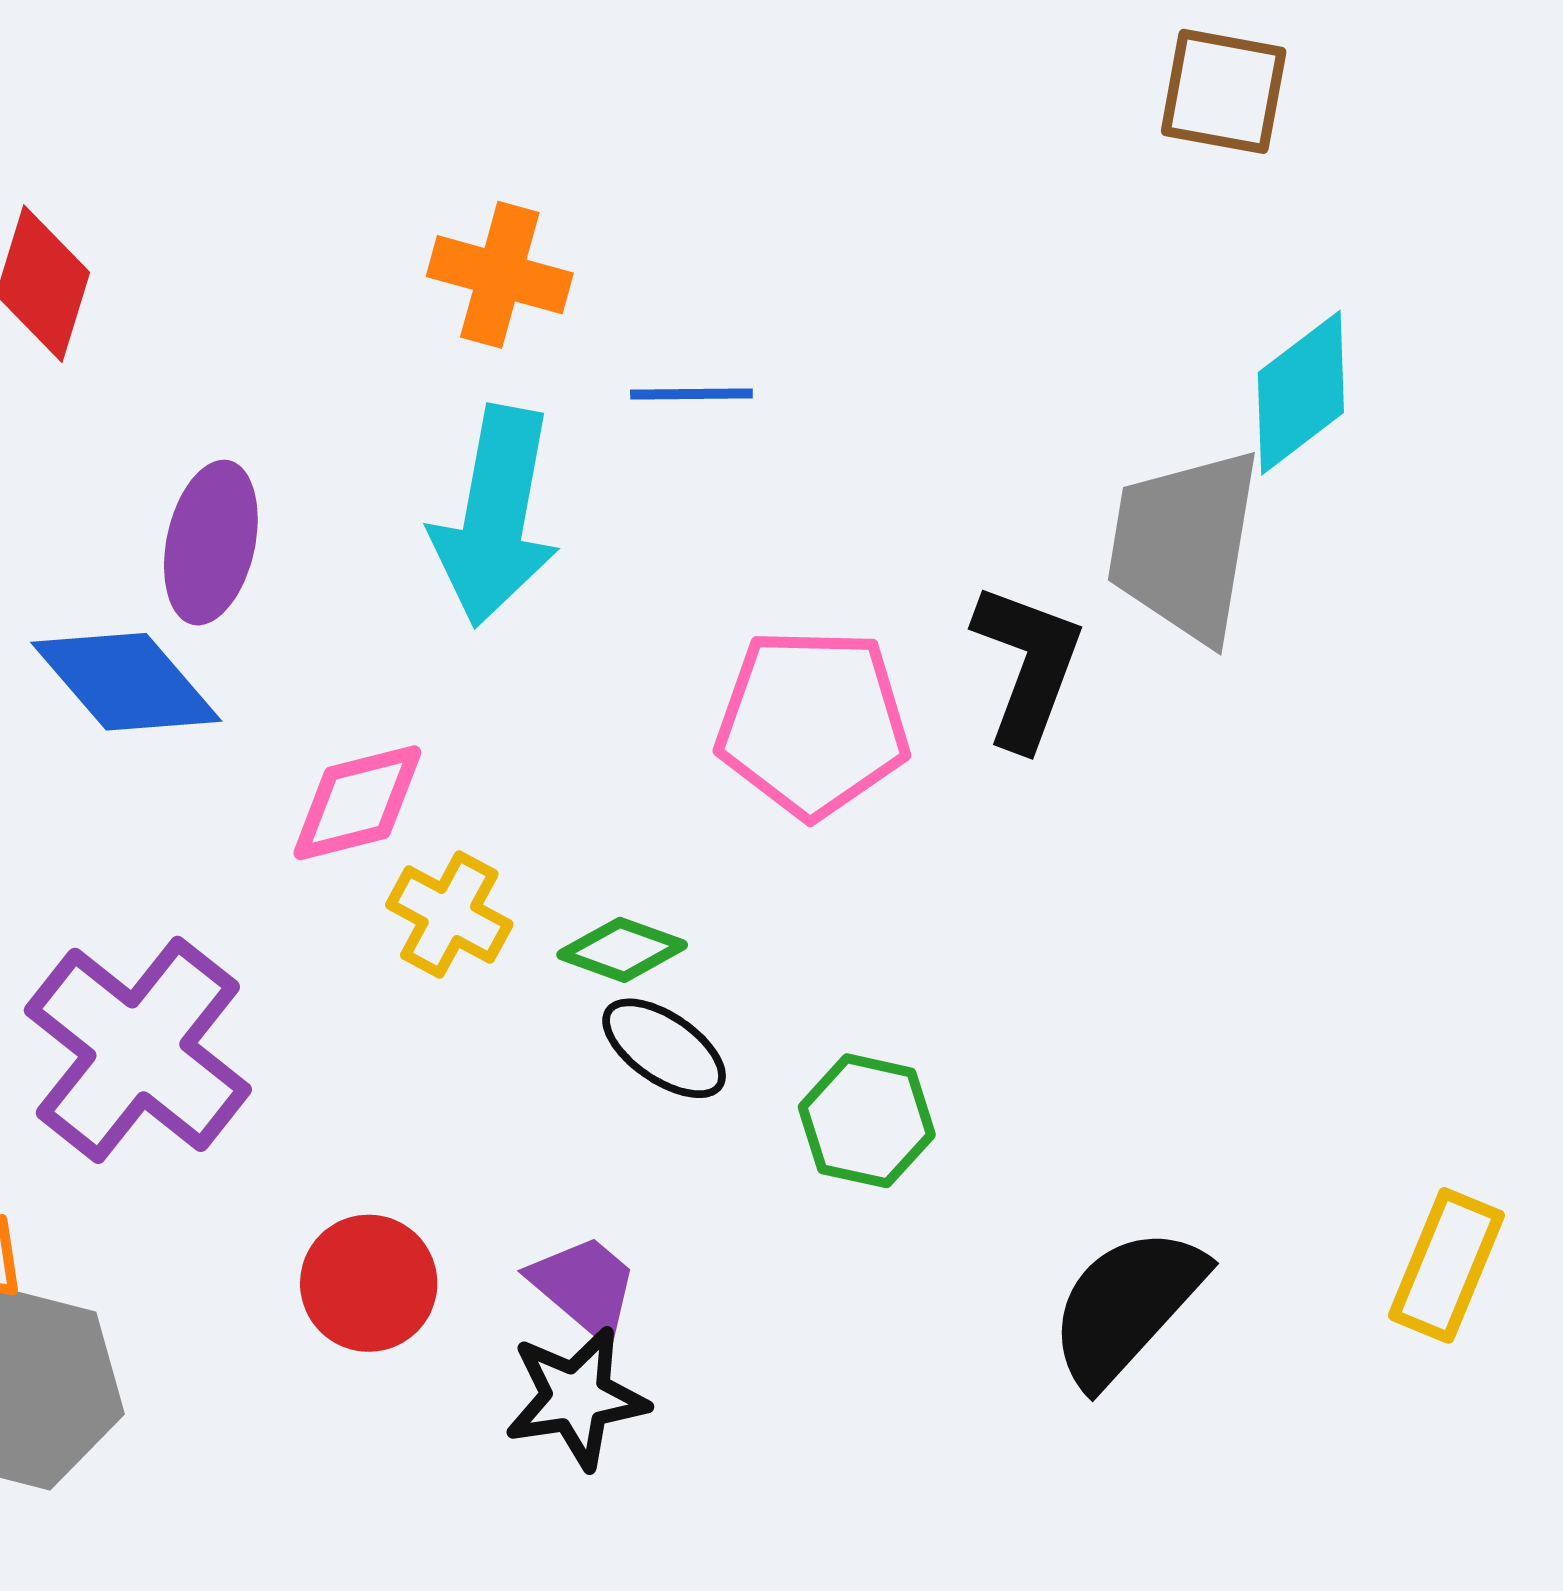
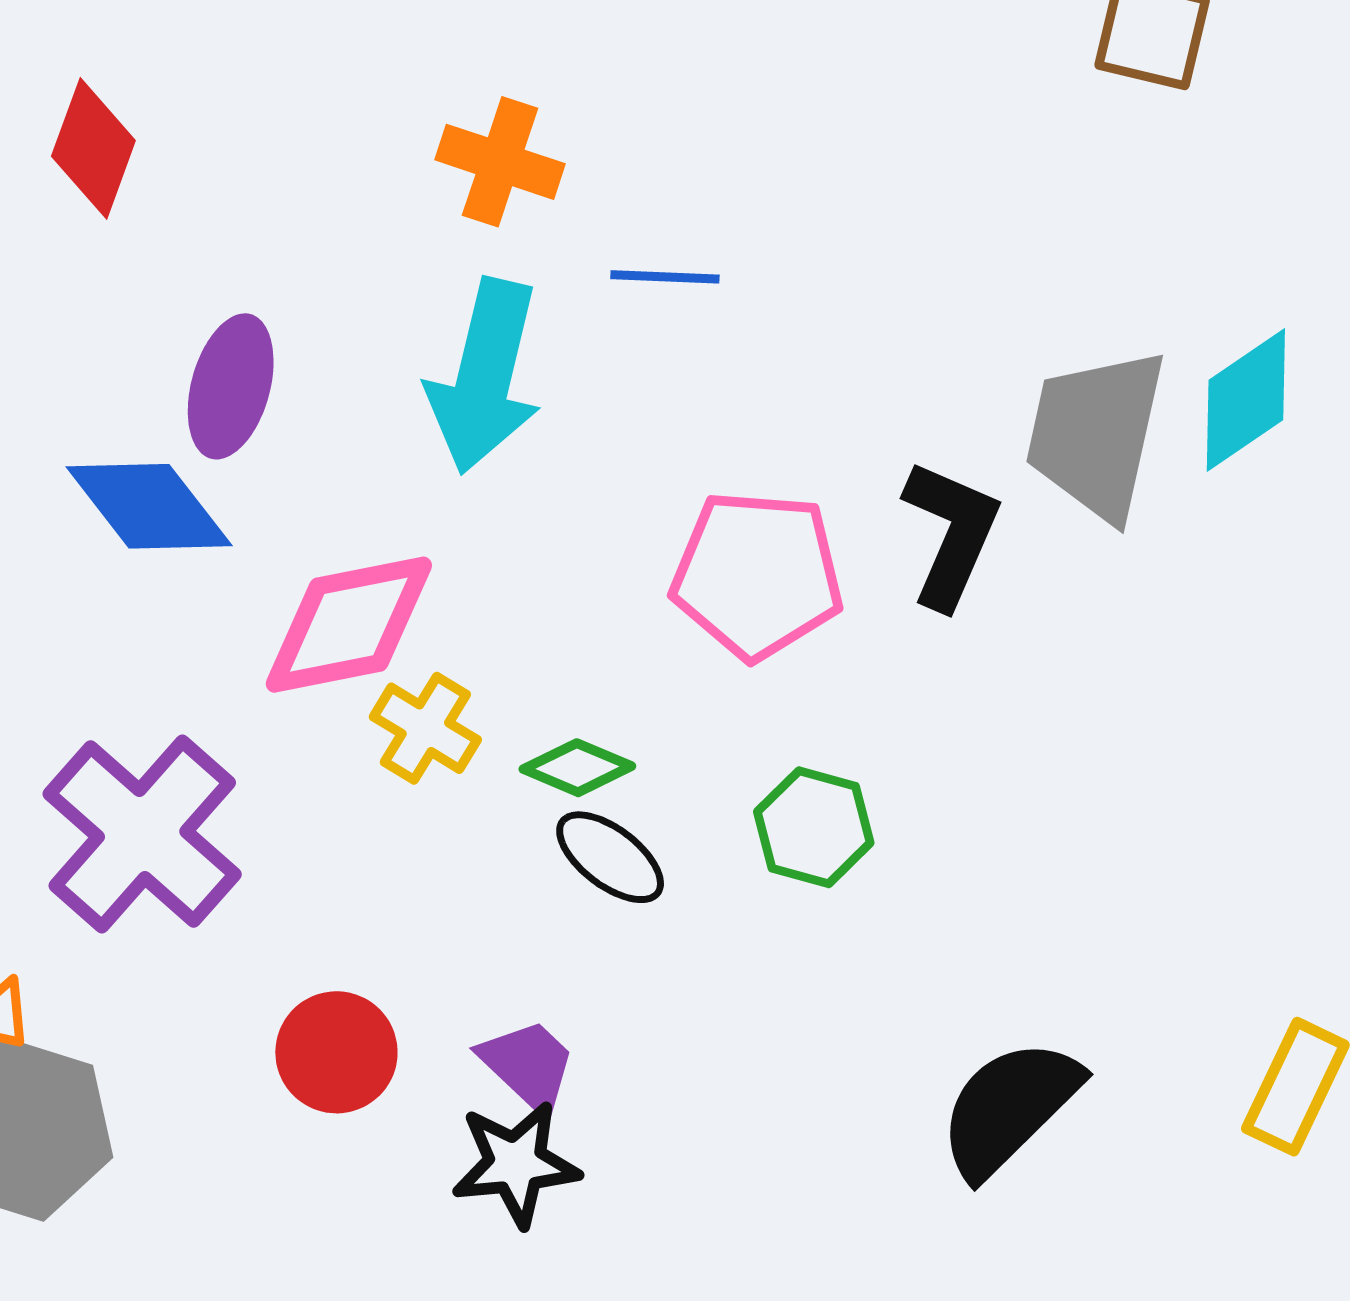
cyan diamond: (1301, 393) -> (1246, 400), moved
pink diamond: (357, 803) -> (349, 625), size x1.4
green hexagon: (867, 1121) -> (814, 827), moved

